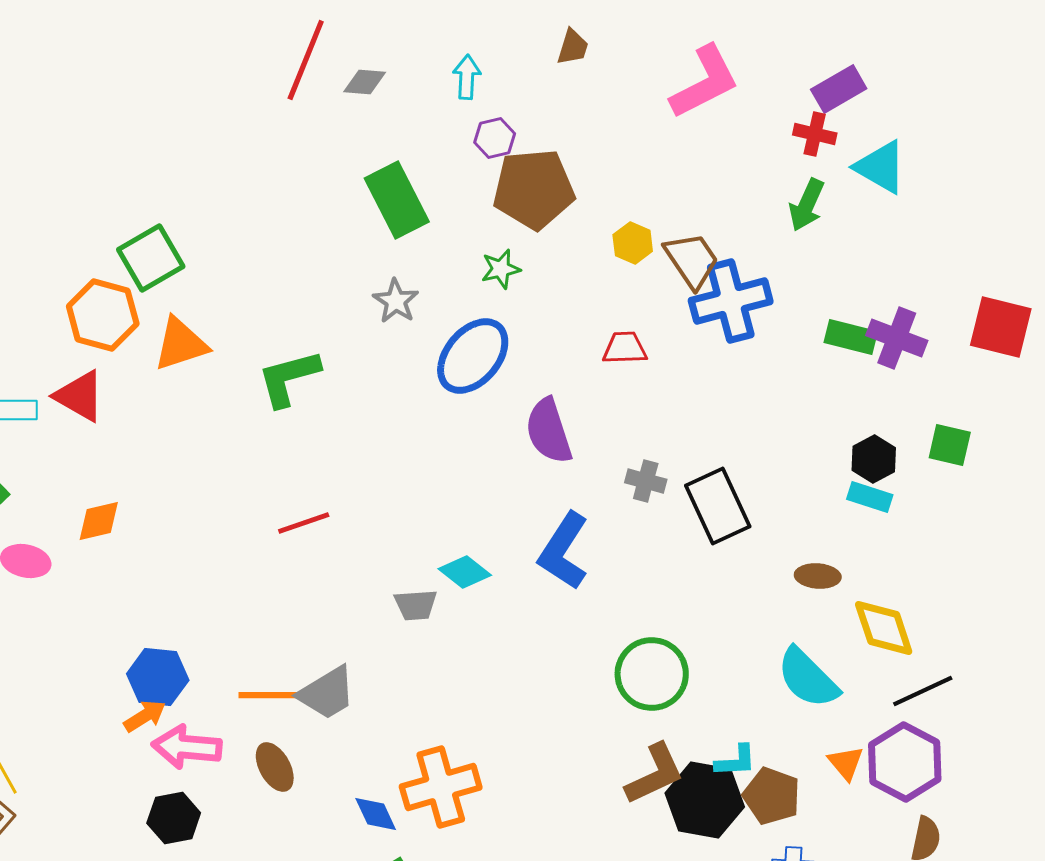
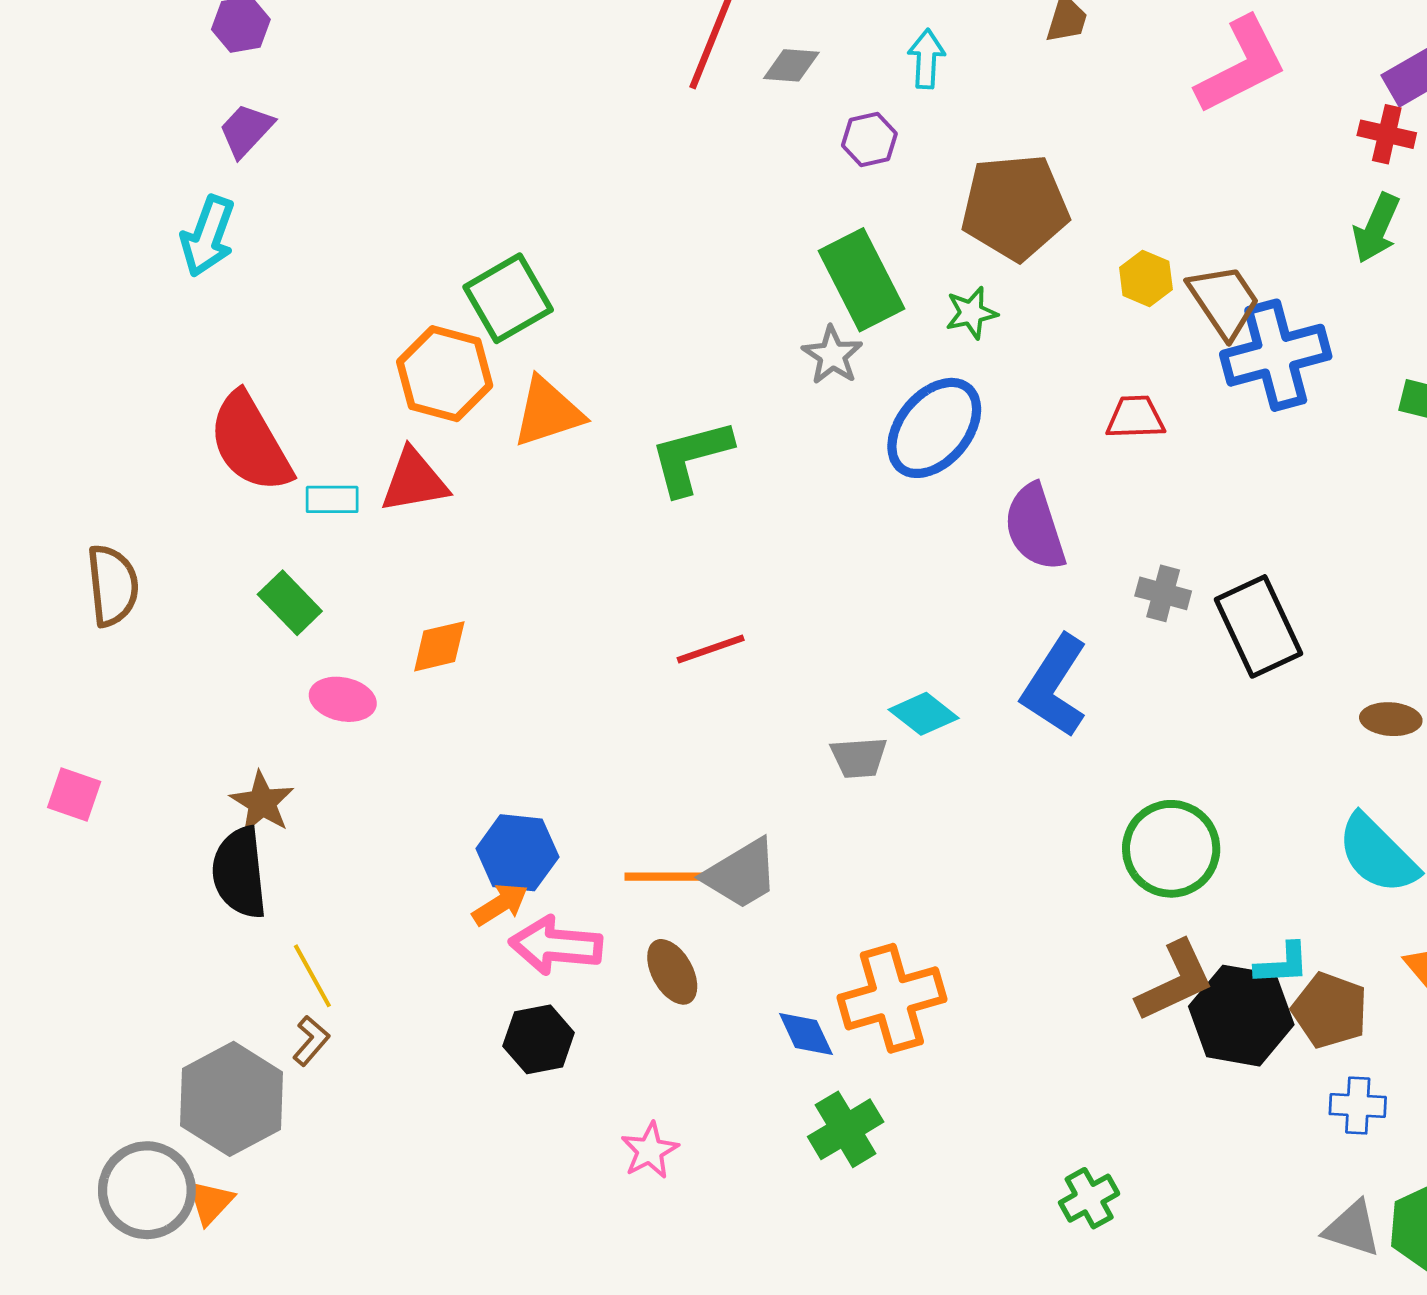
purple hexagon: (495, 138) -> (869, 140), moved
green rectangle: (397, 200) -> (861, 280), moved
red triangle: (80, 396) -> (414, 481), turned -40

